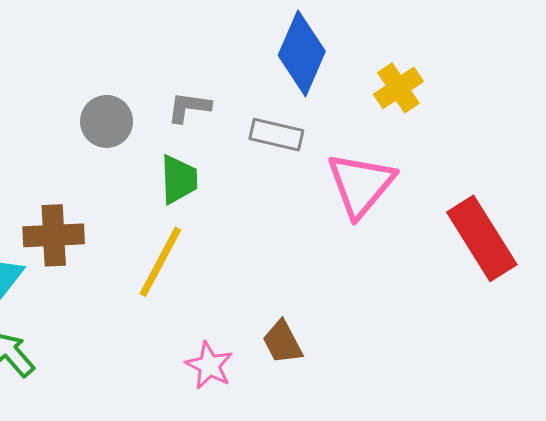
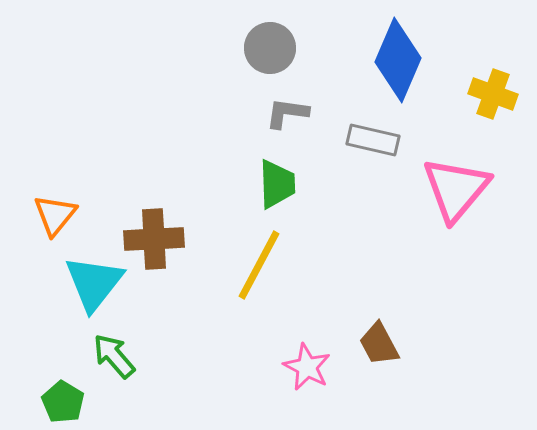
yellow cross: (398, 88) -> (493, 94), turned -36
gray circle: (107, 121) -> (270, 48), moved

